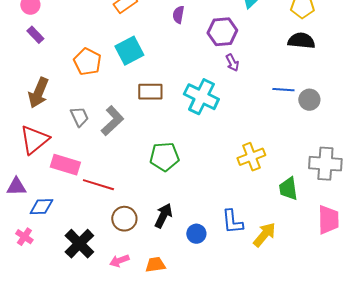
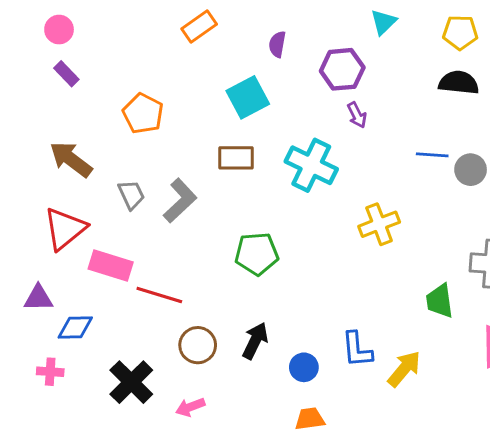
cyan square: (129, 51) -> (248, 97), moved
brown arrow: (38, 93) -> (71, 159), turned 104
yellow cross: (251, 157) -> (379, 224), moved
pink cross: (24, 237) -> (50, 372), turned -30
orange trapezoid: (155, 265) -> (310, 419), moved

